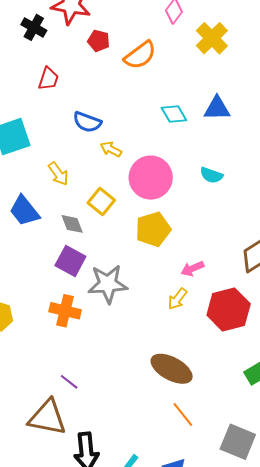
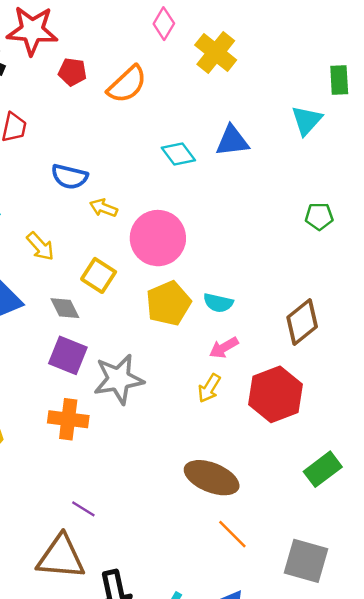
cyan semicircle: (211, 175) -> (218, 303), moved

